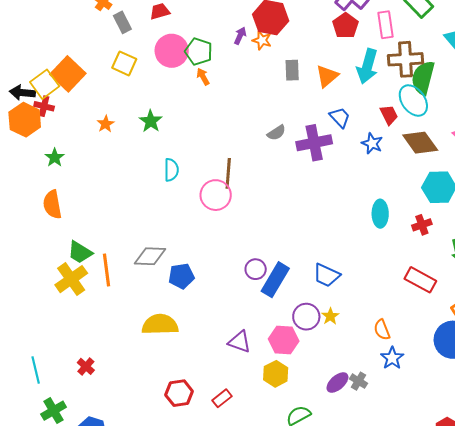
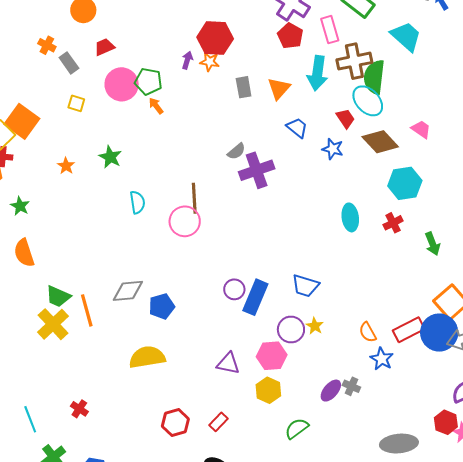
yellow square: (124, 63) -> (76, 103), size x0.7
purple cross: (314, 143) -> (257, 170), moved
red rectangle: (420, 280) -> (409, 330), moved, turned -48

